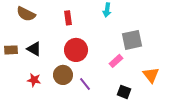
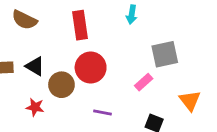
red rectangle: (68, 18) -> (80, 25), size x1.5
brown circle: (63, 75) -> (61, 85), moved
purple line: (85, 84) -> (103, 113), turned -40

